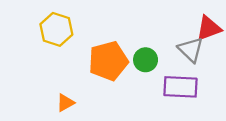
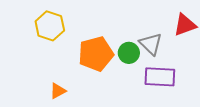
gray triangle: (191, 50) -> (151, 44), moved

